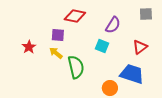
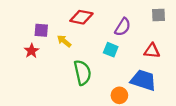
purple square: (58, 35) -> (41, 30), moved
red triangle: (140, 47) -> (152, 51), turned 42
yellow arrow: (56, 53) -> (64, 41), moved

